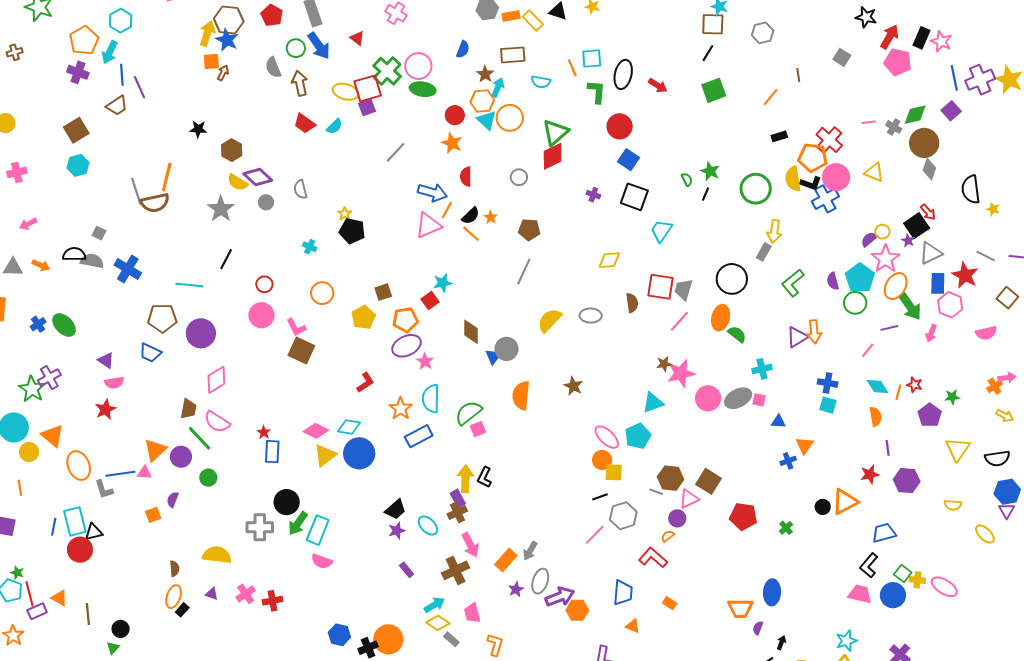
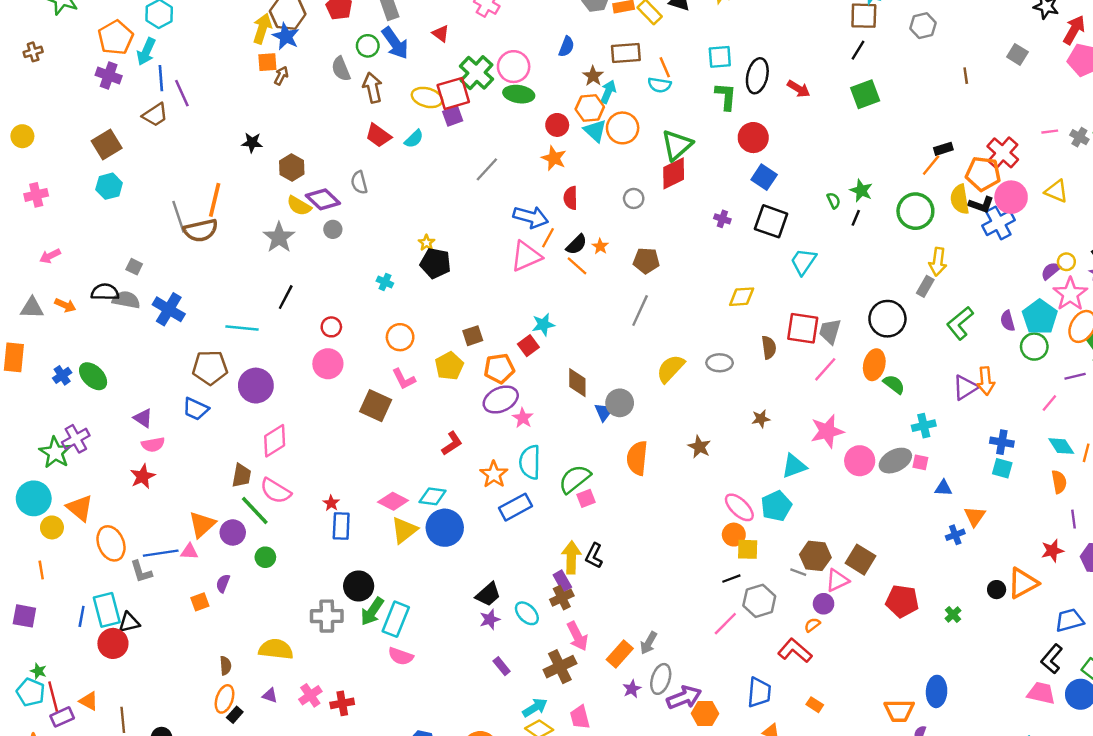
orange line: (572, 68) -> (665, 67), moved
orange line: (771, 97) -> (931, 165), moved
gray semicircle: (300, 189) -> (359, 182), moved
pink L-shape: (296, 327) -> (404, 379), moved
brown star: (664, 364) -> (761, 419), moved

